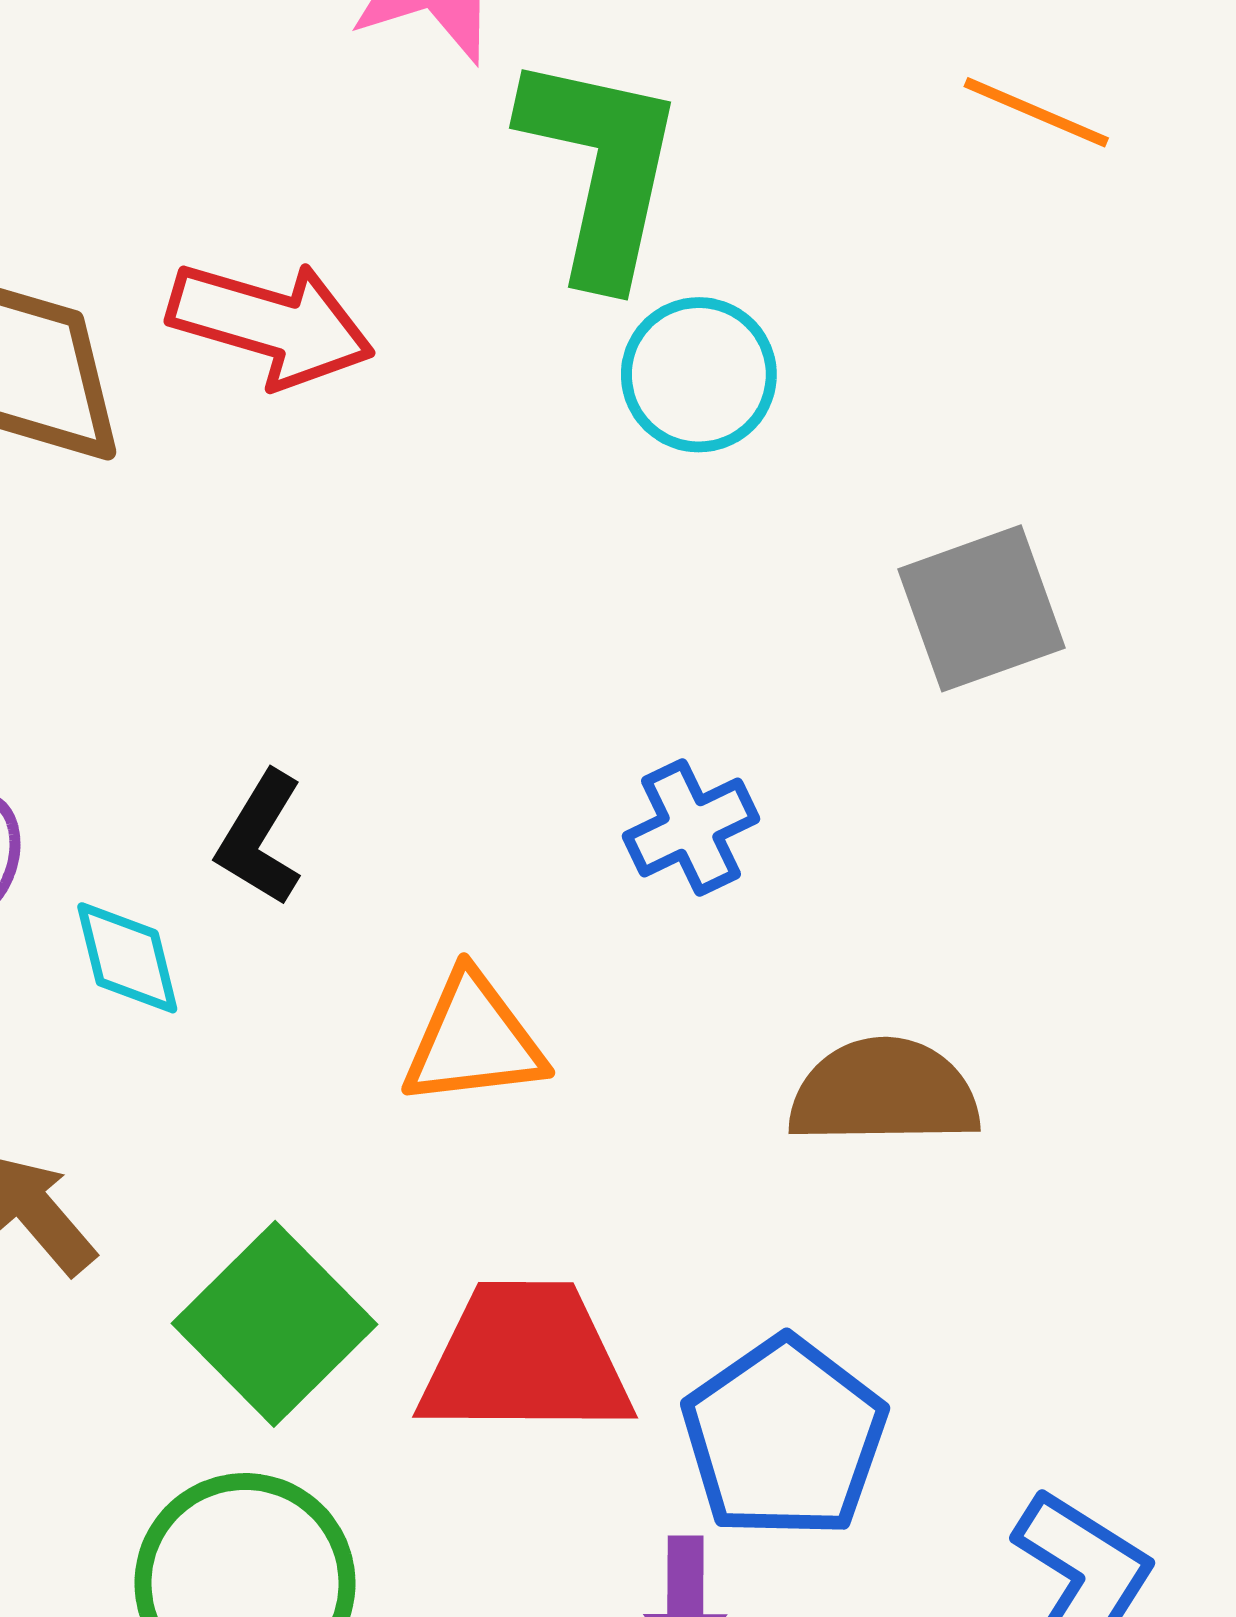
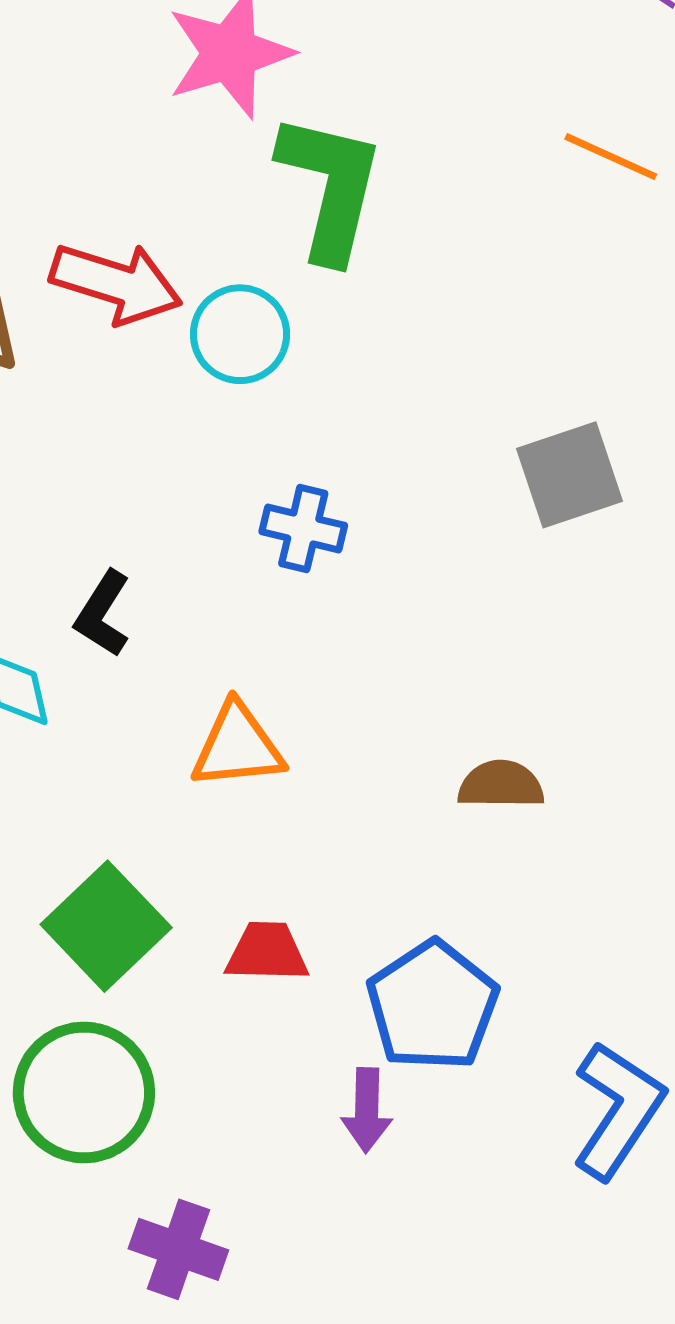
cyan circle: (699, 375) -> (240, 334), moved
blue cross: (691, 827) -> (303, 529), moved, turned 38
brown semicircle: (884, 1092) -> (501, 785), size x0.7
red trapezoid: (525, 1359) -> (267, 952), size x0.6

